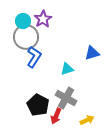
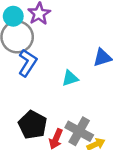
gray cross: (66, 98) -> (79, 131), moved

